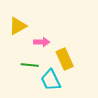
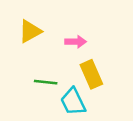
pink arrow: (42, 42) -> (76, 42), moved

